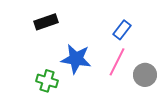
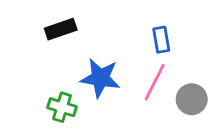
blue rectangle: (122, 30) -> (161, 40), turned -48

